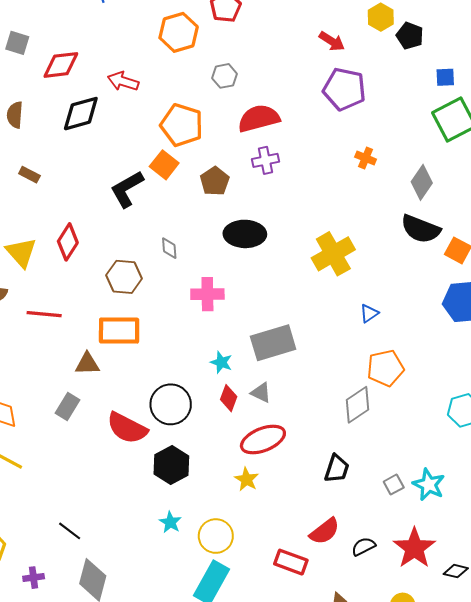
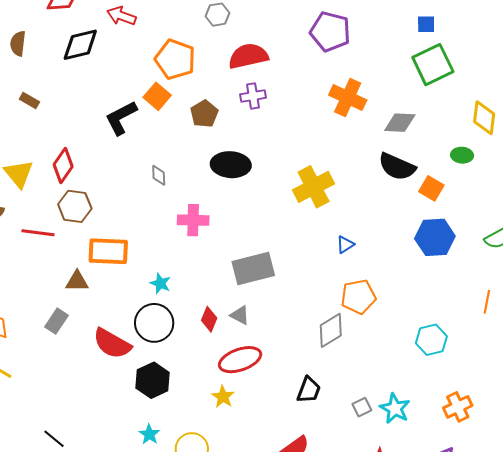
orange cross: (366, 158) -> (348, 98), size x1.8
gray diamond: (422, 182) -> (400, 123), turned 56
brown hexagon: (124, 277) -> (75, 206), moved
cyan star: (221, 362) -> (160, 283), moved

